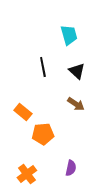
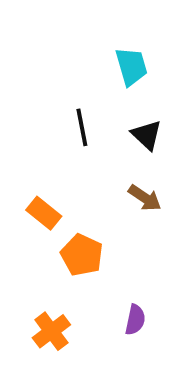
orange pentagon: (43, 134) -> (82, 255), turned 30

